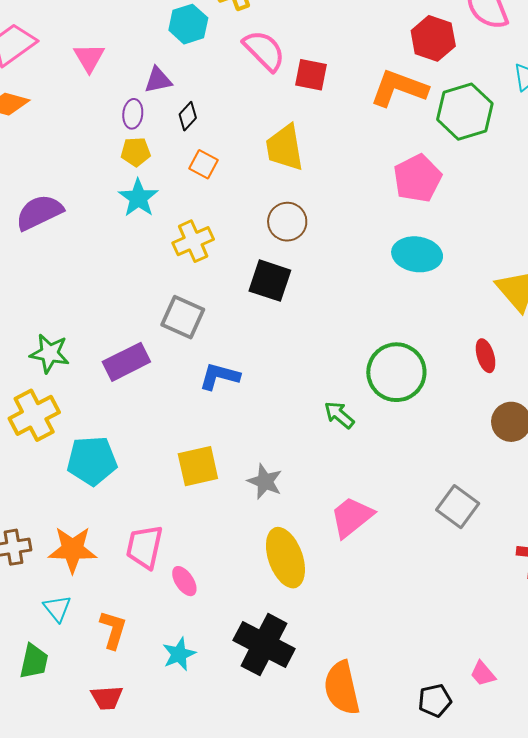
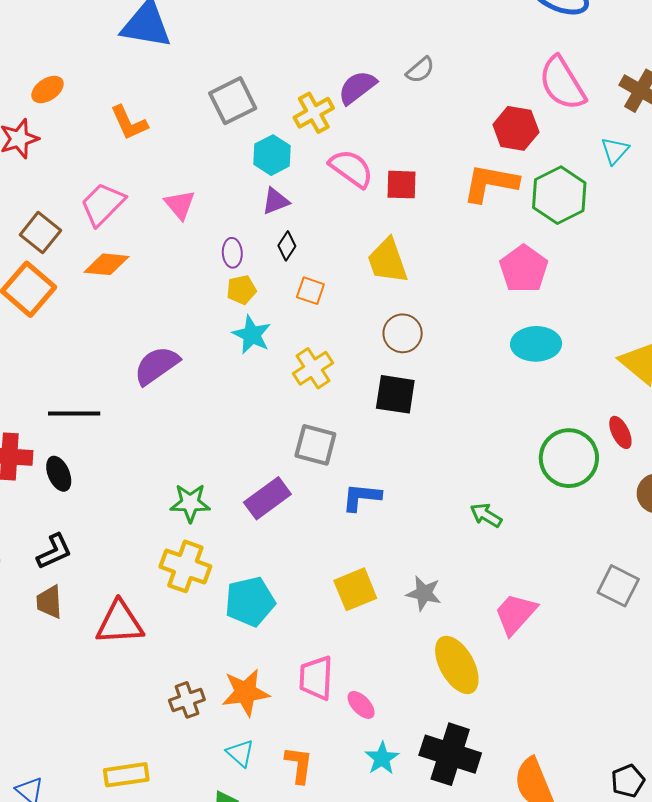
purple triangle: (158, 80) -> (276, 201), moved
green circle: (396, 372) -> (569, 458), moved
yellow cross: (34, 415) -> (185, 566), turned -33
cyan star: (179, 654) -> (382, 758), moved

